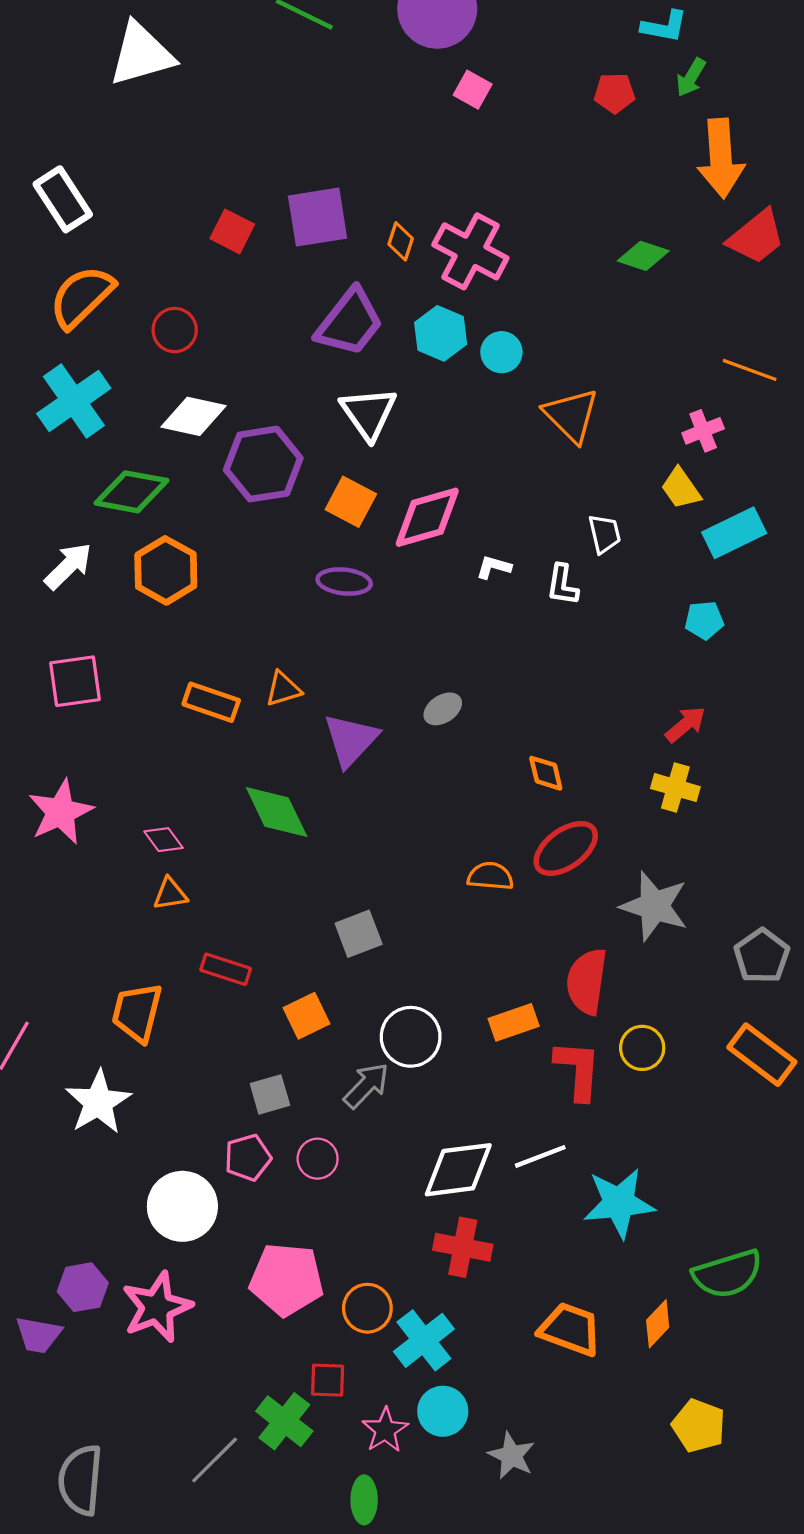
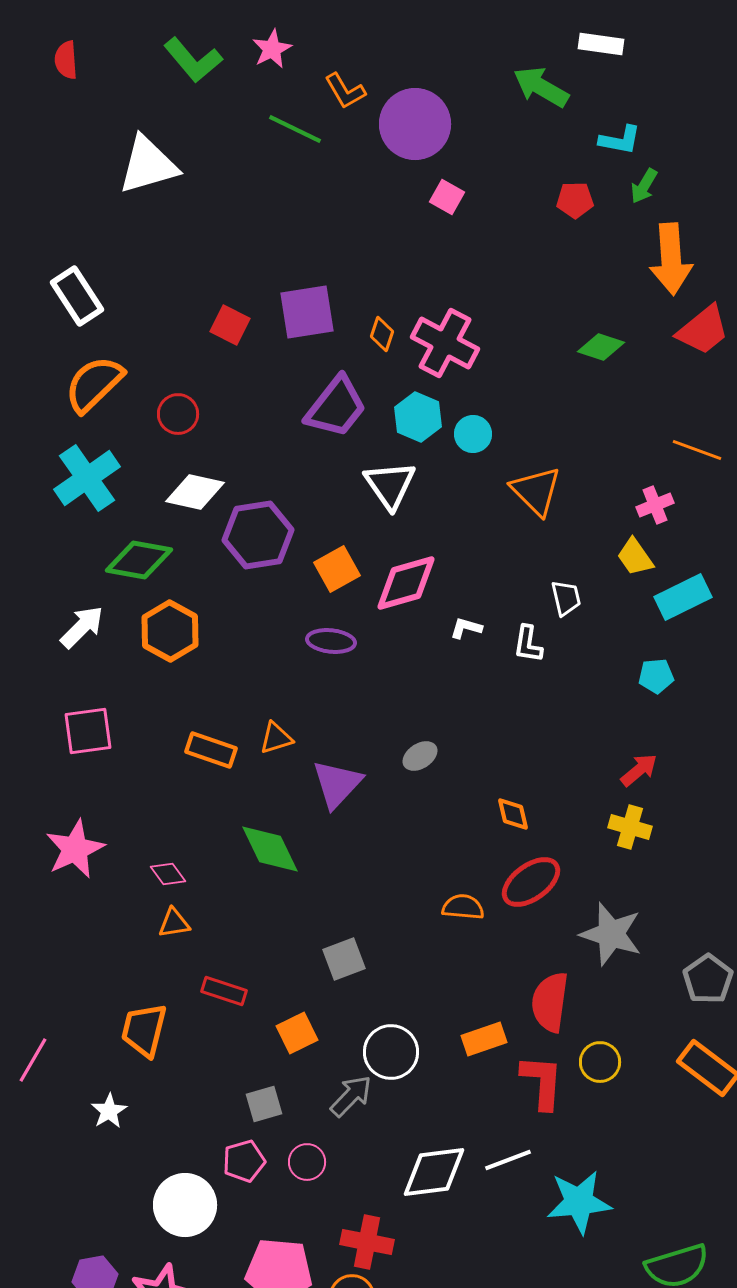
white triangle: (369, 413) -> (390, 485), moved
orange square: (351, 502) -> (337, 569), turned 33
white star: (98, 1102) -> (109, 1111), size x0.6
red cross: (463, 1247) -> (367, 1242), moved

